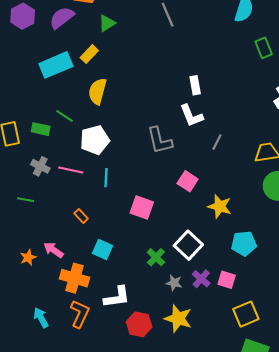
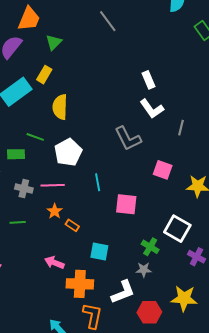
cyan line: (106, 178) -> (98, 182), moved
orange star: (28, 257) -> (55, 211), moved
gray star: (174, 283) -> (144, 270), moved

